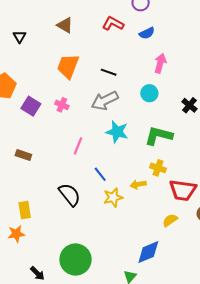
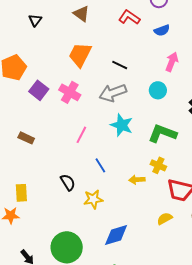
pink cross: (62, 105) -> (70, 92), size x1.5
black semicircle: (70, 195) -> (68, 182), size x0.7
yellow star: (113, 197) -> (93, 199), moved
blue diamond: (148, 252) -> (116, 235), moved

